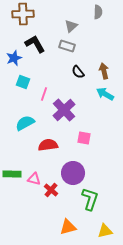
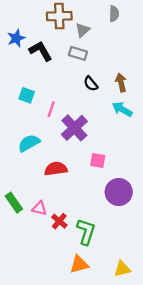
brown cross: (23, 14) -> (59, 16), moved
blue star: (14, 58) -> (16, 38), moved
purple circle: (73, 173) -> (119, 192), moved
green rectangle: (12, 174) -> (14, 203), turned 54
green L-shape: (90, 199) -> (86, 232), moved

